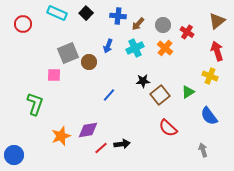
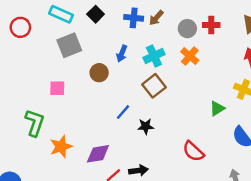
brown arrow: (138, 24) -> (156, 18), moved
red cross: (187, 32) -> (211, 25), moved, turned -32
gray square: (68, 53) -> (69, 45), moved
black star: (143, 81) -> (146, 126), moved
brown square: (160, 95) -> (154, 86), moved
orange star: (61, 136) -> (61, 147), moved

